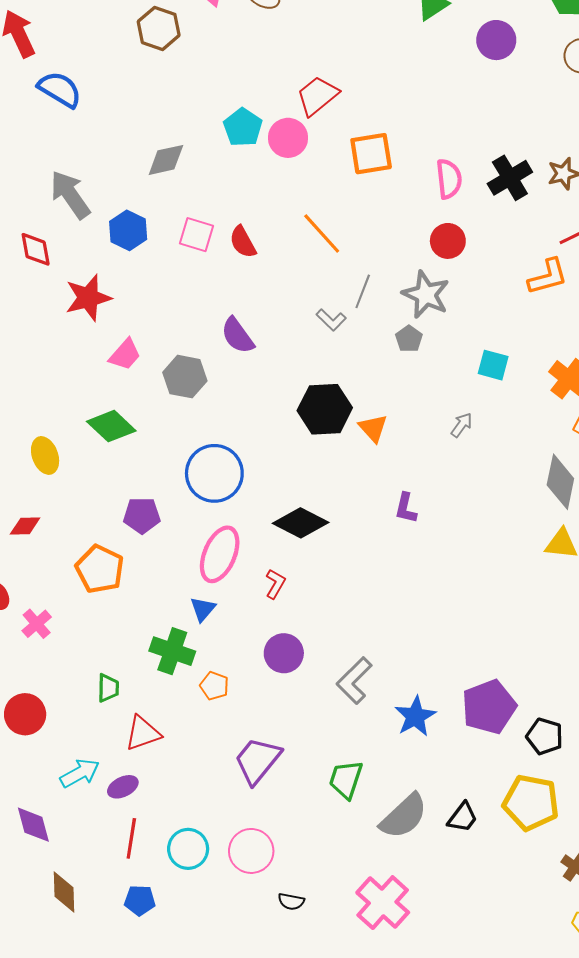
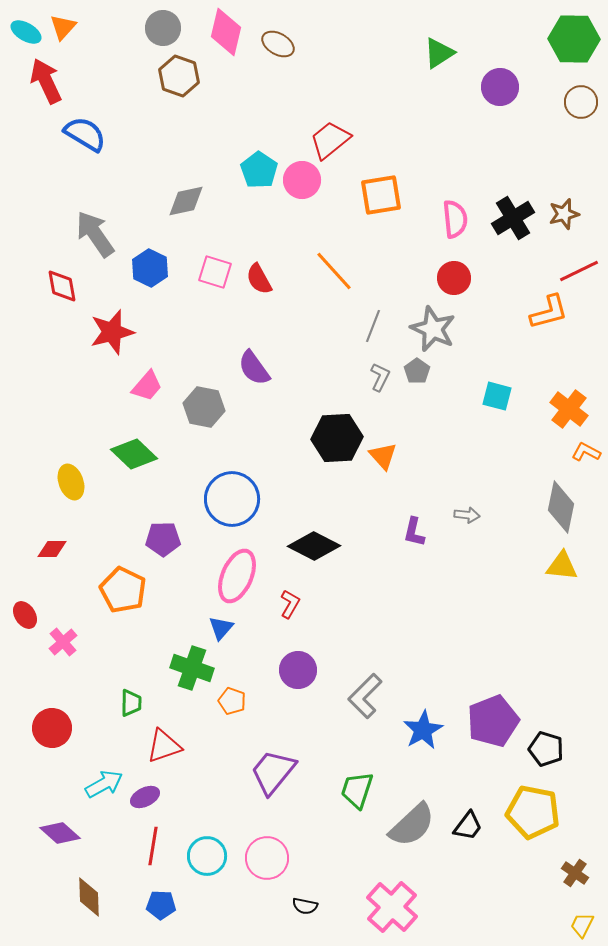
gray L-shape: (331, 320) -> (380, 377), moved, turned -108
gray arrow: (462, 425) -> (467, 515), moved, turned 60
purple diamond: (33, 825) -> (60, 833), turned -33

